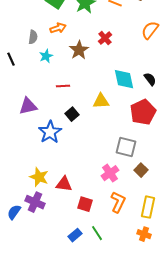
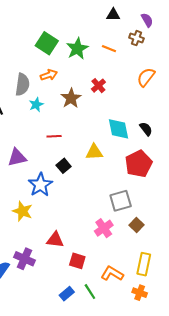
gray semicircle: (33, 37) -> (22, 84), size x1.5
gray square: (126, 147) -> (121, 201), turned -30
yellow star: (39, 177) -> (22, 211), moved
orange L-shape: (118, 202) -> (112, 274), moved, turned -85

